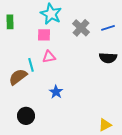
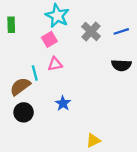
pink square: (44, 35) -> (49, 39), turned -32
black circle: (26, 116) -> (24, 112), moved
yellow triangle: (105, 125) -> (93, 140), moved

